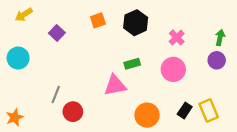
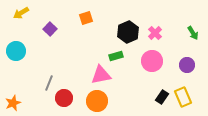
black hexagon: (136, 23) -> (128, 32), moved
green arrow: (220, 37) -> (193, 33), turned 136
purple circle: (217, 60) -> (187, 65), moved
orange circle: (147, 115) -> (97, 101), moved

